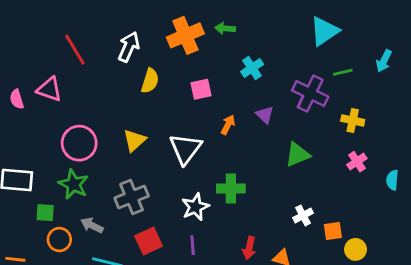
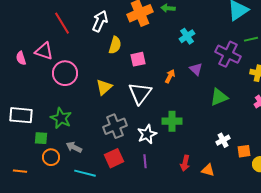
pink square: (201, 89) -> (138, 59), moved
pink circle: (79, 143) -> (65, 73), moved
gray cross: (132, 197) -> (115, 126), moved

